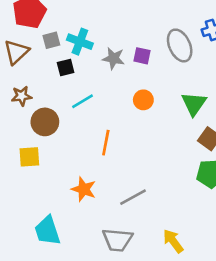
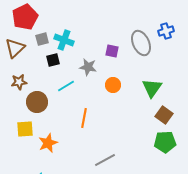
gray star: (114, 58) -> (88, 67), moved
orange star: (84, 189) -> (48, 143), moved, turned 30

